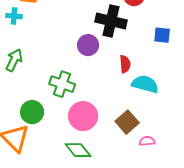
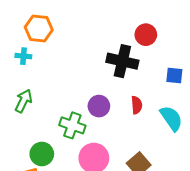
purple circle: (88, 45) -> (99, 106), moved
cyan semicircle: (145, 84) -> (171, 118), moved, turned 40

